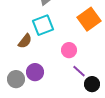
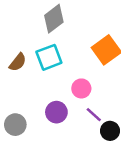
brown semicircle: (25, 41) -> (18, 62), moved
purple circle: (35, 72) -> (56, 112), moved

